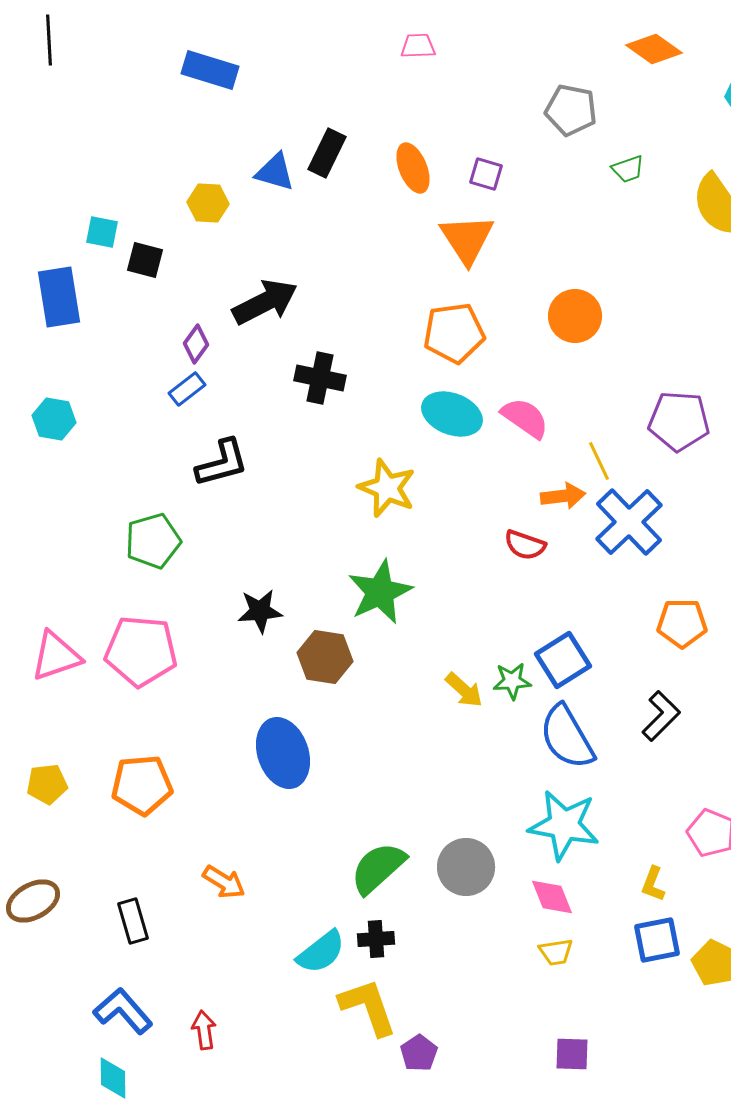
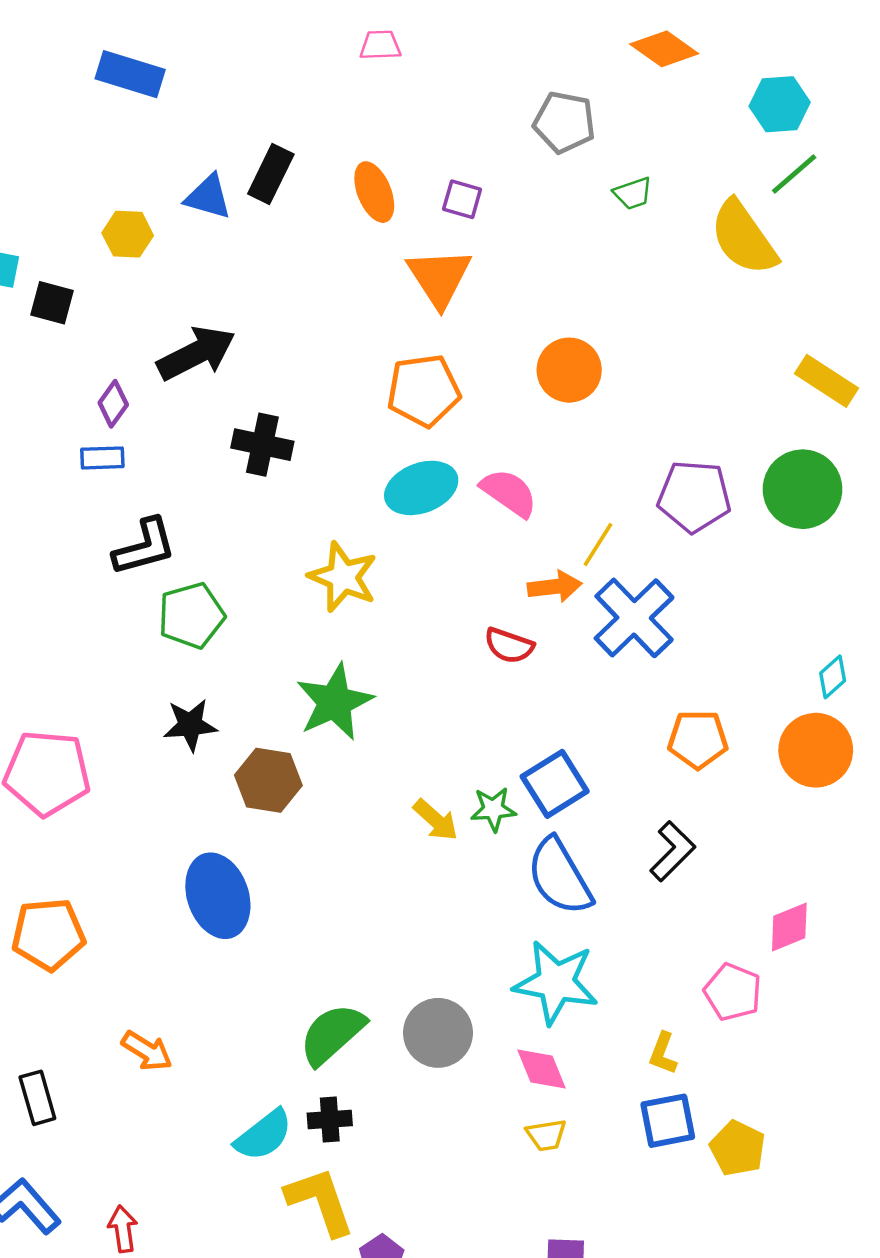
blue rectangle: (187, 389) -> (102, 458), turned 36
cyan ellipse: (452, 414) -> (421, 488), turned -42
yellow line: (599, 461) -> (598, 544), turned 57
green pentagon: (153, 541) -> (191, 615), moved

